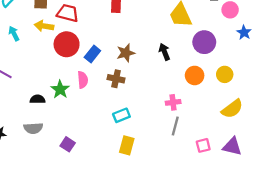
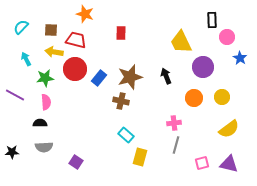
brown star: (126, 53) -> (130, 77), size x1.4
pink semicircle: (83, 80) -> (46, 102), moved
green star: (60, 89) -> (45, 78), moved, turned 30
black semicircle: (38, 99) -> (40, 123), moved
cyan rectangle: (121, 115) -> (126, 135), turned 63
yellow rectangle: (127, 145) -> (140, 157), moved

